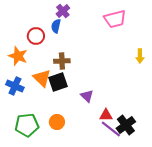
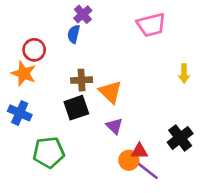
red circle: (36, 36) -> (34, 50), moved
orange triangle: (42, 78) -> (110, 92), moved
orange circle: (57, 122) -> (129, 160), moved
green pentagon: (27, 125) -> (49, 152), moved
black cross: (126, 125) -> (180, 138), moved

